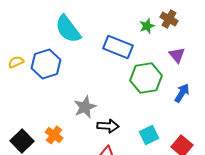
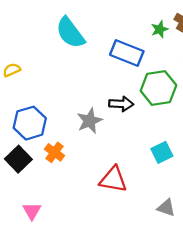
blue hexagon: (46, 64) -> (30, 123), moved
black arrow: (108, 126) -> (121, 104), moved

